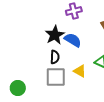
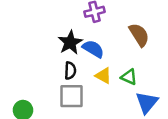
yellow triangle: (80, 71) -> (103, 76), moved

